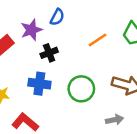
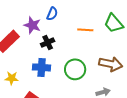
purple star: (31, 30) -> (32, 25), turned -30
orange line: (97, 40) -> (85, 30), turned 42

